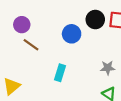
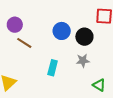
black circle: (95, 20) -> (84, 37), moved
gray star: (108, 68) -> (83, 61), moved

